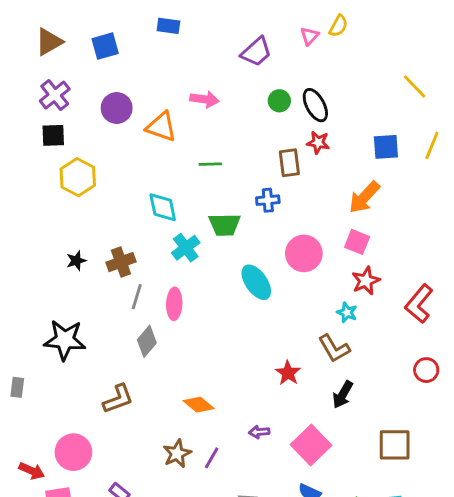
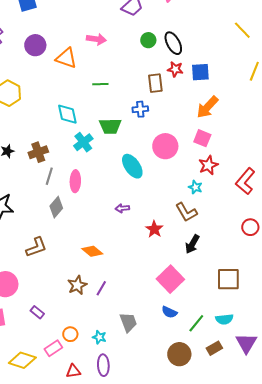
blue square: (386, 147) -> (200, 72), moved
purple arrow: (259, 432) -> (122, 208), moved

